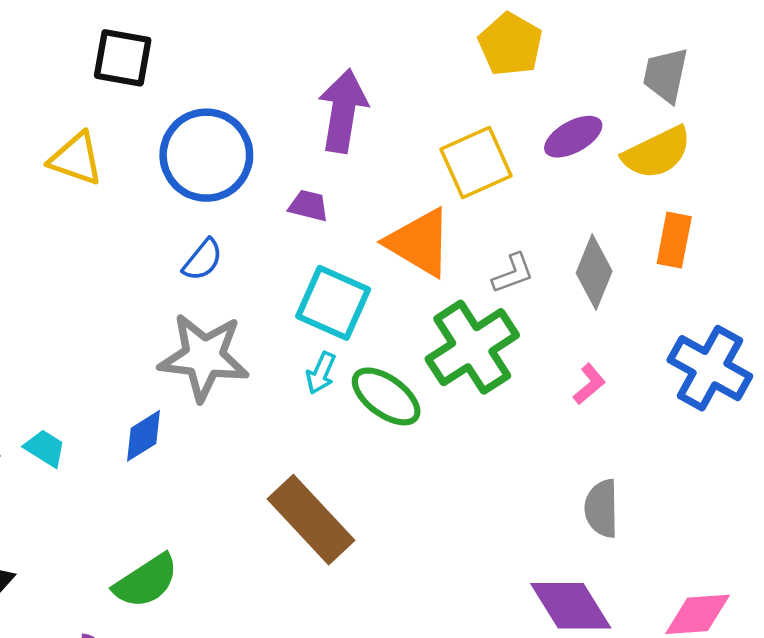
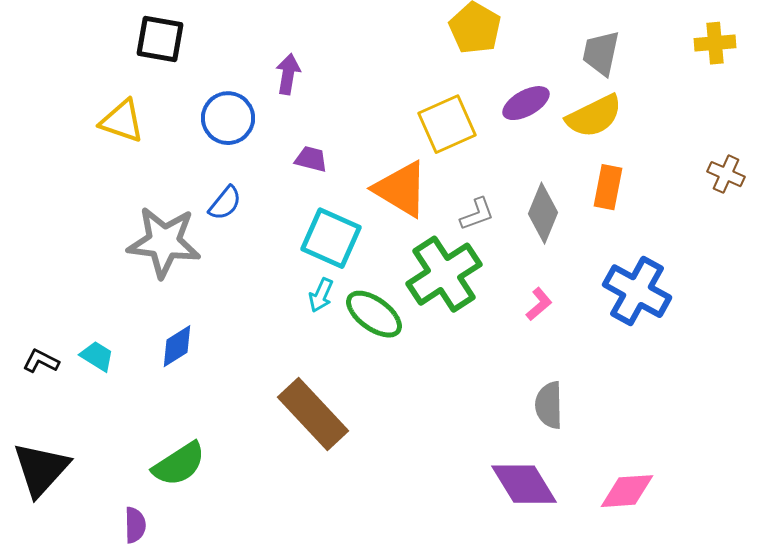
purple arrow: (343, 111) -> (288, 74), moved, size x0.6
blue circle: (206, 155) -> (228, 118), size x0.7
gray star: (204, 357) -> (164, 242), moved

